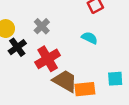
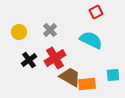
cyan semicircle: (90, 38) -> (91, 40), size x1.6
black cross: (17, 47) -> (29, 60), moved

